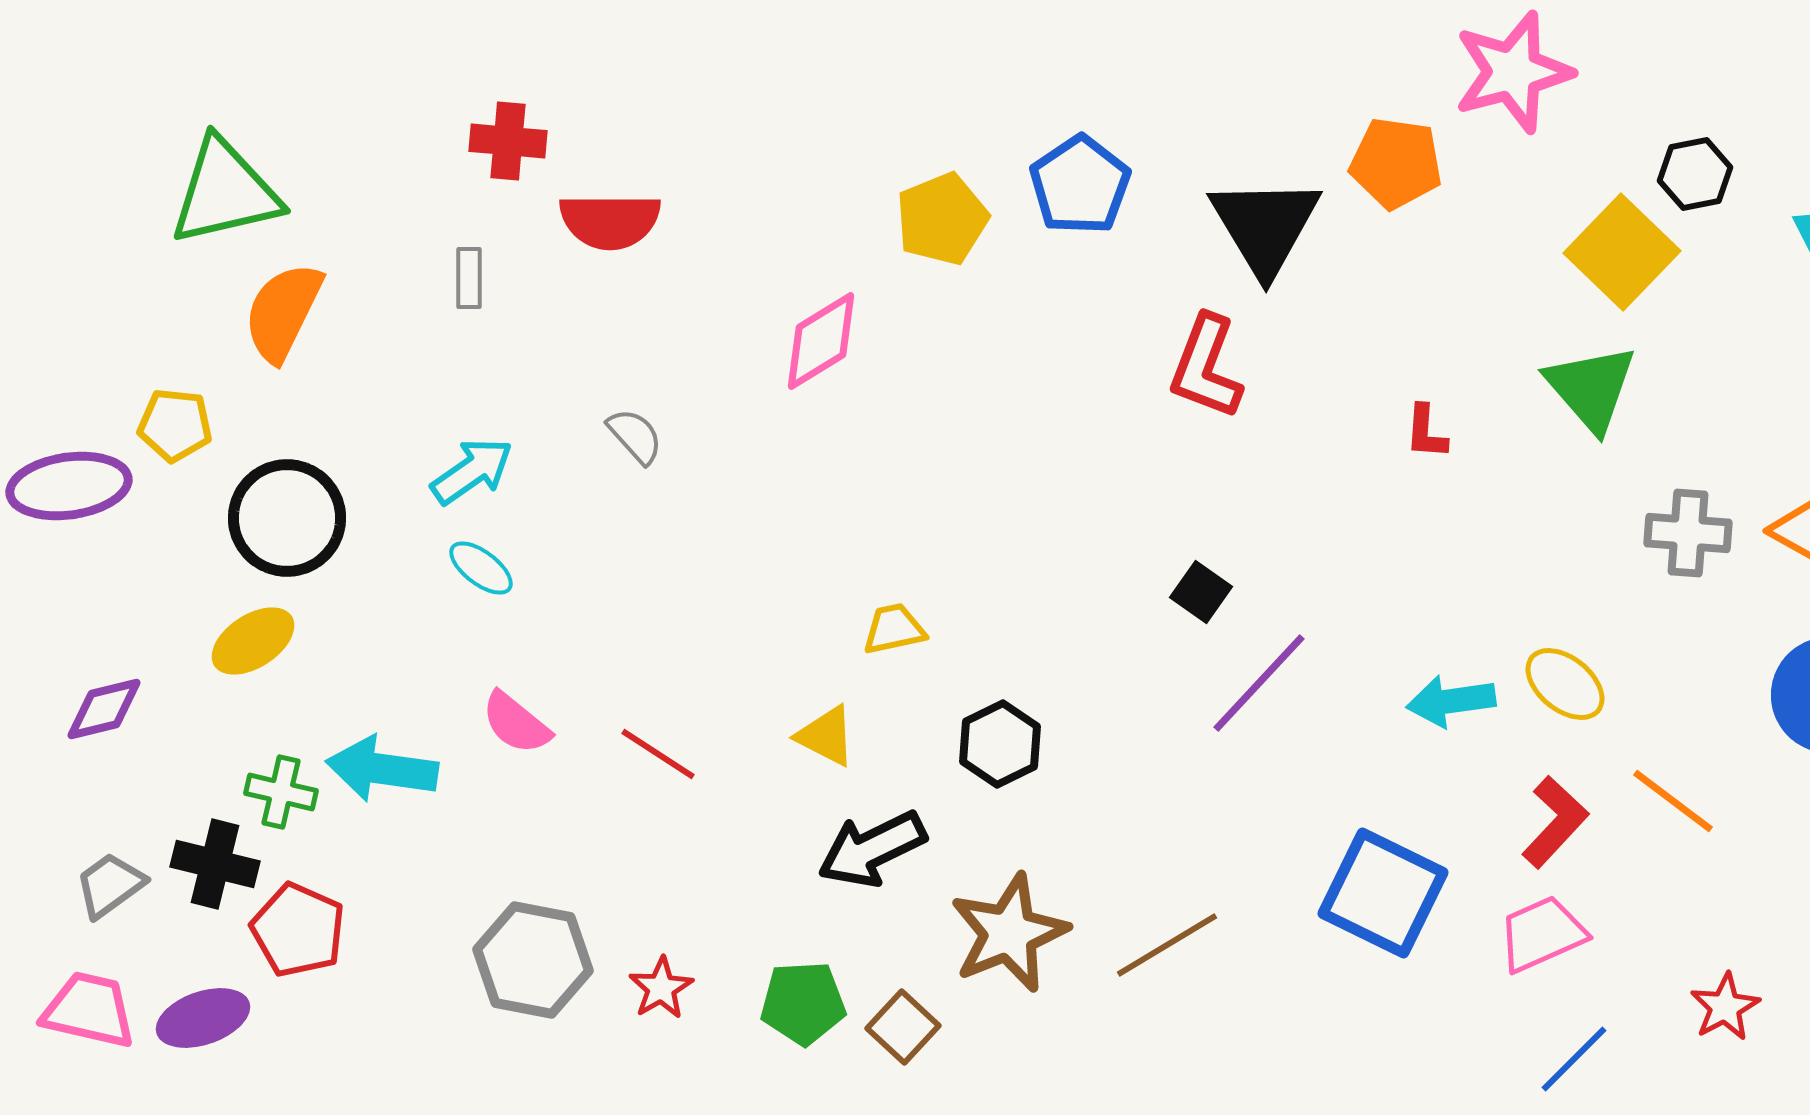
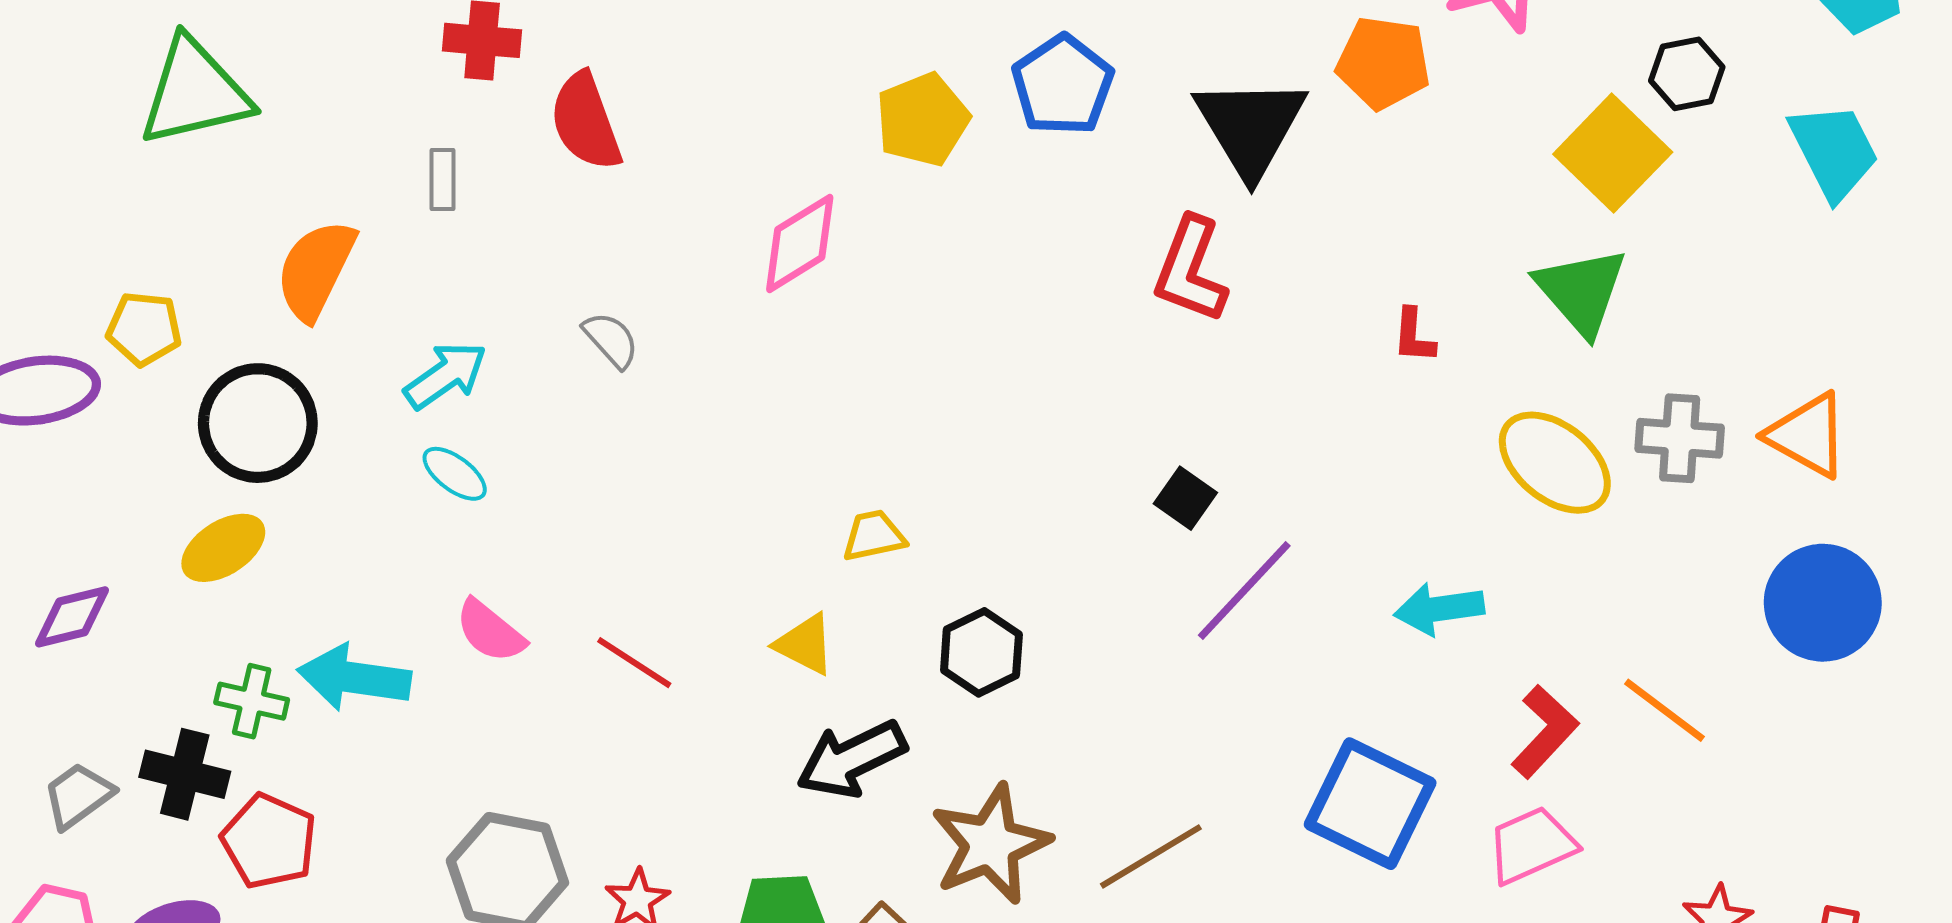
red semicircle: (610, 221) -> (586, 122), turned 70
orange semicircle: (283, 312) -> (316, 270), moved
yellow ellipse: (1565, 684) -> (1555, 463), moved, size x1.4

